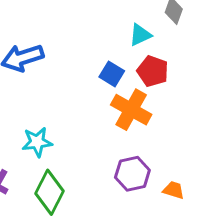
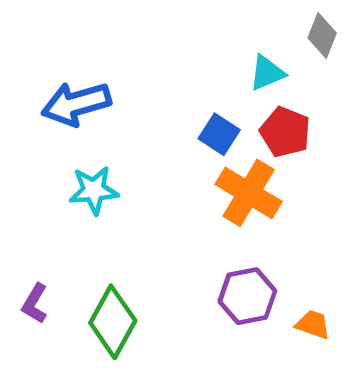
cyan star: (37, 142) -> (94, 190), moved

